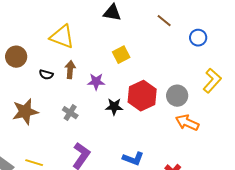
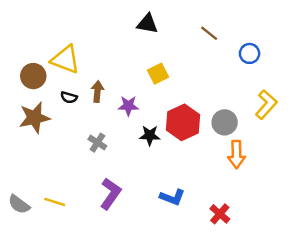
yellow triangle: (62, 37) -> (65, 59), moved
brown star: (25, 112) -> (34, 118), moved
orange arrow: (187, 123) -> (236, 154), turned -115

